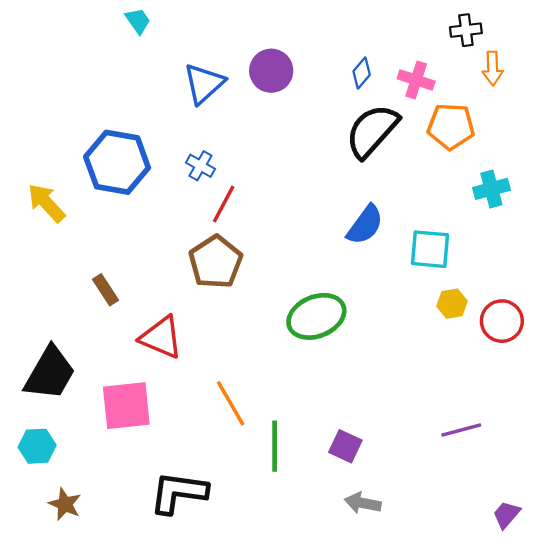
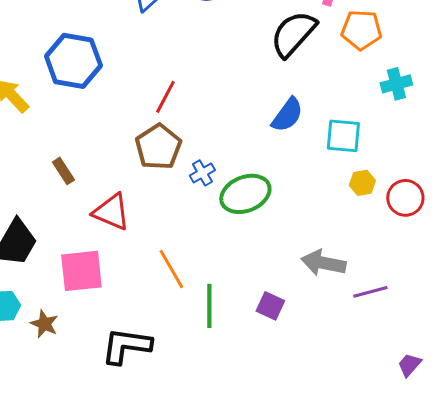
blue cross: (201, 166) -> (202, 173), moved, turned 30
gray arrow: (363, 503) -> (323, 263), moved, size x1.4
brown star: (65, 504) -> (44, 324), moved

